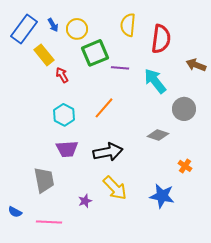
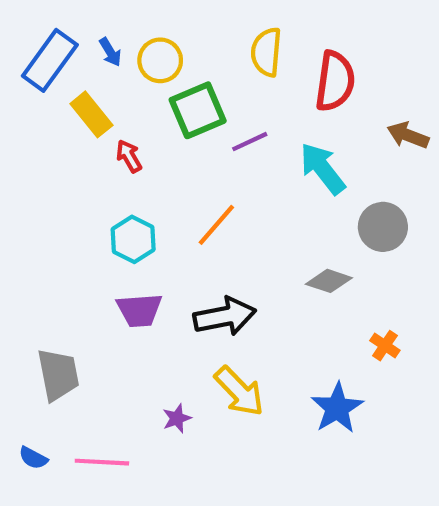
purple line: (120, 68) -> (250, 142), turned -30
gray trapezoid: (44, 180) -> (58, 375), moved
blue star: (162, 196) -> (337, 408), turned 30
blue semicircle: (15, 212) -> (33, 458), moved

